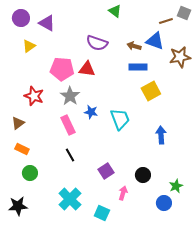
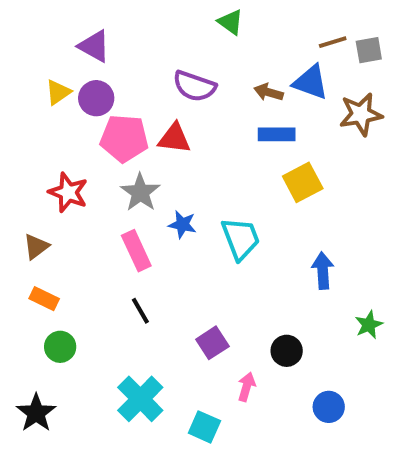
gray square: (184, 13) -> (369, 50), moved, turned -32
purple circle: (21, 18) -> (96, 98), moved
green star: (176, 186) -> (369, 325), moved
black star: (18, 206) -> (36, 413), turned -30

